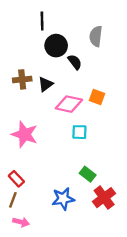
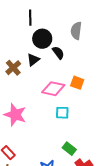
brown cross: (22, 79) -> (13, 68), turned -35
black triangle: (46, 84) -> (33, 60), moved

